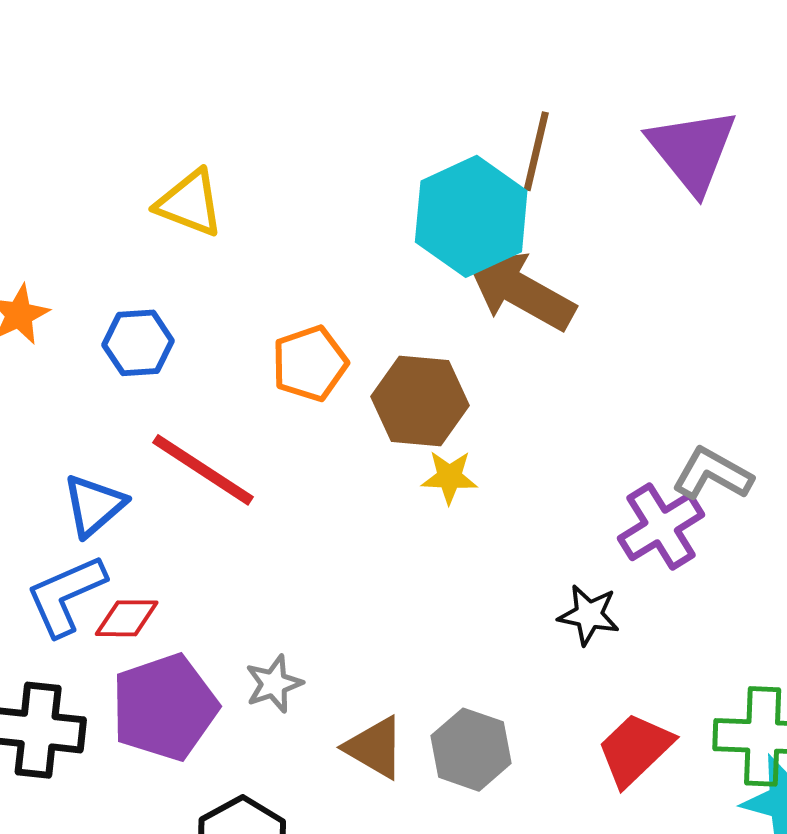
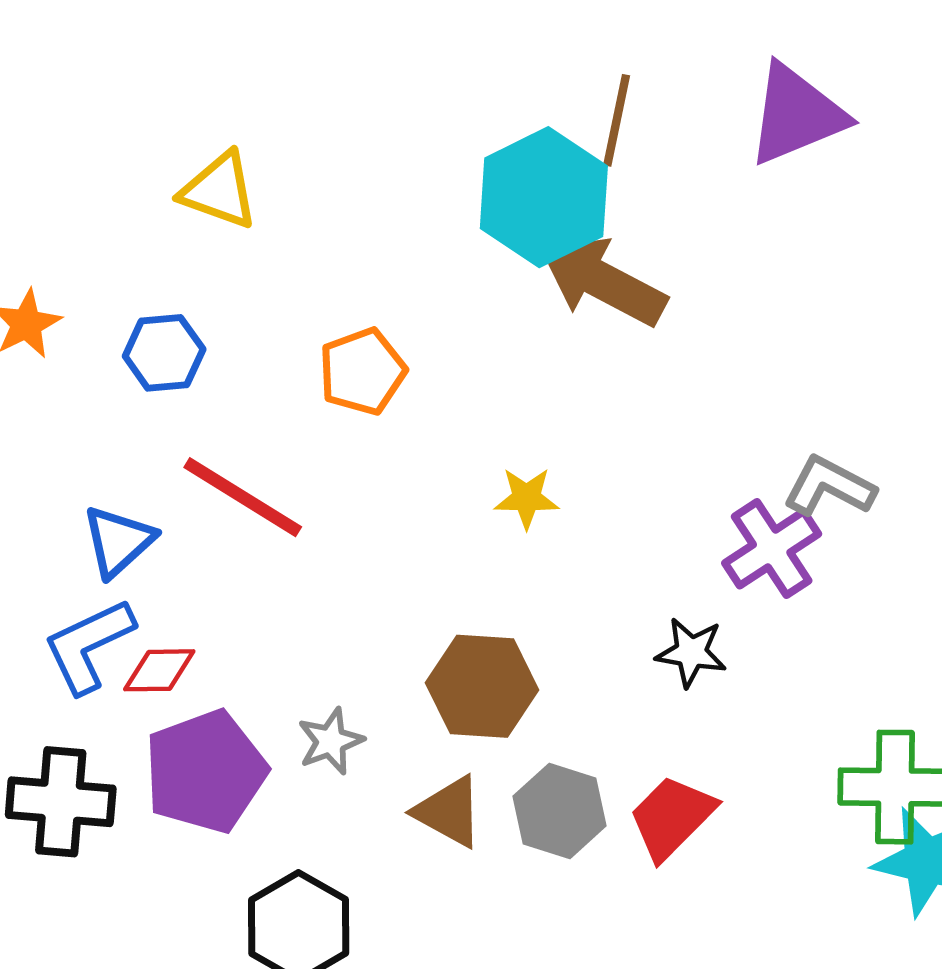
purple triangle: (692, 150) -> (796, 115), turned 48
brown hexagon: (420, 401) -> (482, 686), moved
red trapezoid: (635, 749) -> (672, 817), moved

